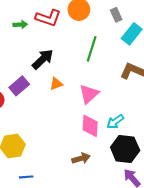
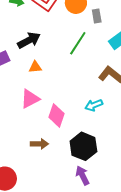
gray rectangle: (116, 15) -> (97, 16), moved
pink triangle: (89, 94) -> (30, 99), moved
cyan arrow: (115, 122) -> (94, 105), moved

